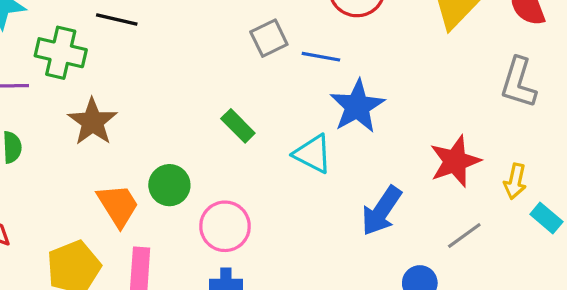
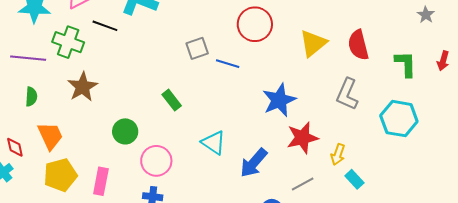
blue star: (357, 106) -> (279, 100), moved
cyan triangle: (313, 154) -> (213, 143), moved
orange trapezoid: (118, 205) -> (50, 136), moved

